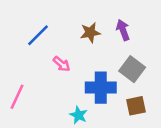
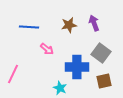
blue line: (38, 35) -> (29, 27), turned 48

